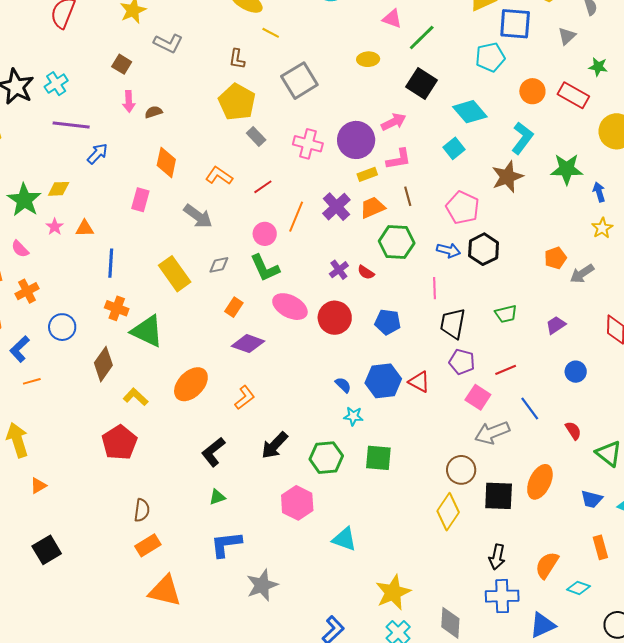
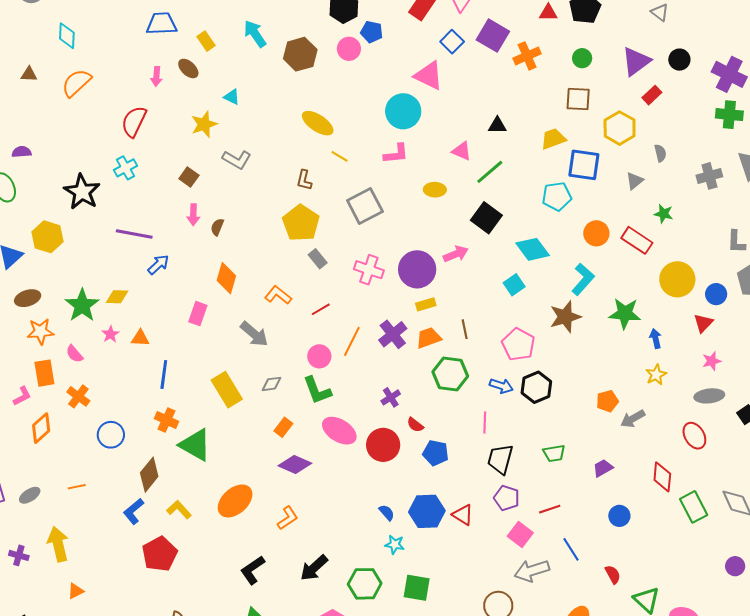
cyan cross: (56, 84) -> (125, 168), moved
brown semicircle: (154, 112) -> (217, 227), turned -54
pink L-shape: (399, 159) -> (396, 154), moved
red semicircle: (366, 272) -> (415, 425), moved
orange cross: (27, 291) -> (78, 396), turned -30
blue L-shape: (20, 349) -> (134, 511), moved

